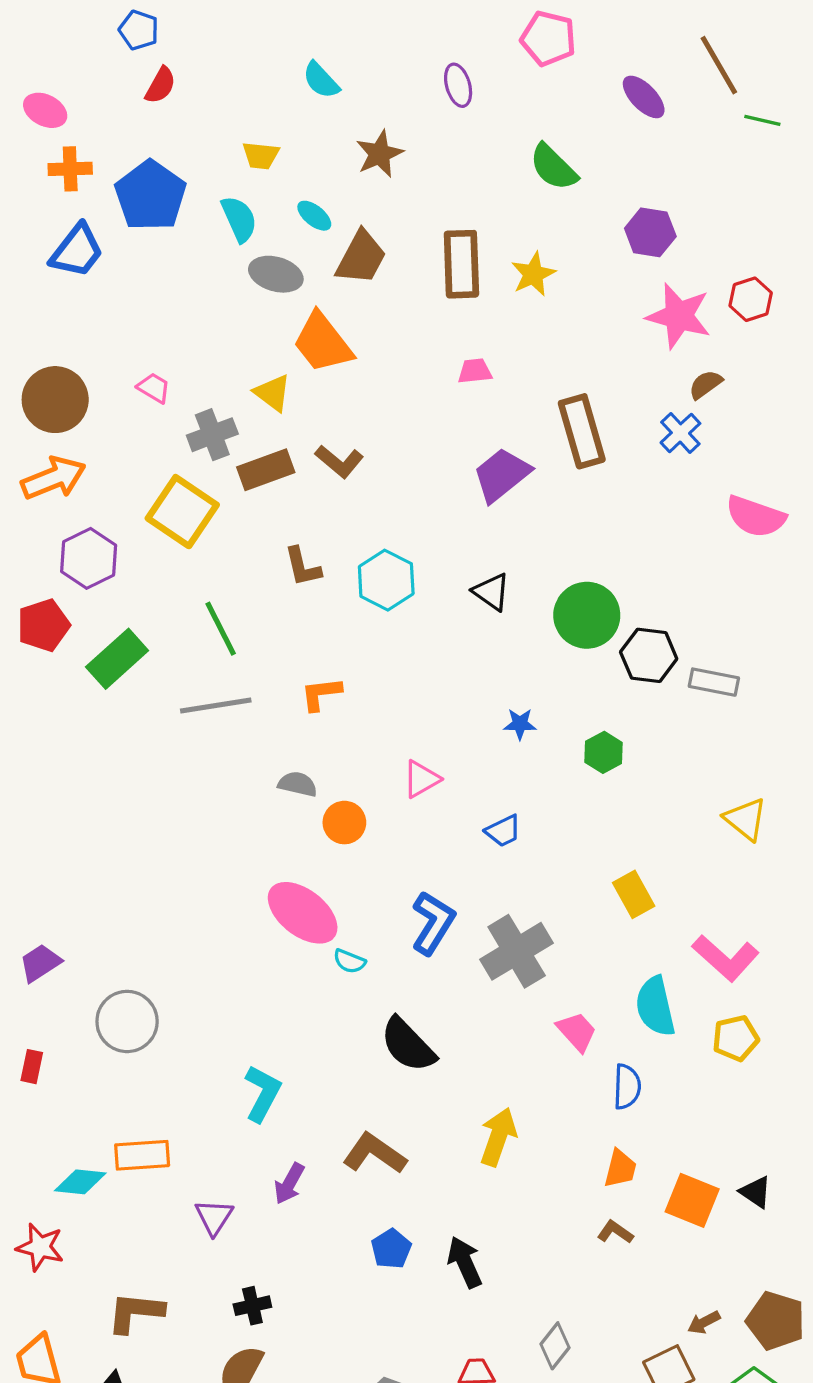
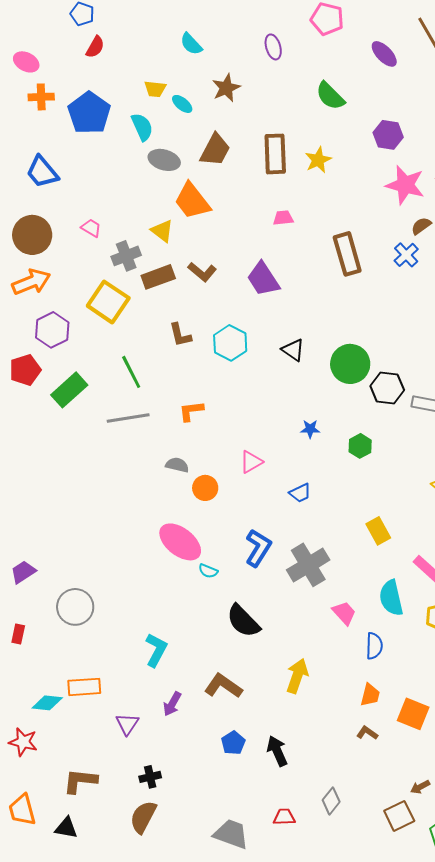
cyan ellipse: (314, 216) -> (182, 104), moved
blue trapezoid: (77, 251) -> (42, 172), moved, turned 102
purple trapezoid: (502, 475) -> (263, 279), moved, turned -84

